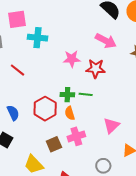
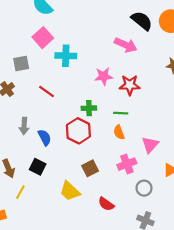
pink square: (17, 19) -> (43, 38), turned -30
pink arrow: (106, 41) -> (126, 45), moved
green cross: (67, 95) -> (89, 108), moved
orange semicircle: (70, 113) -> (119, 132), moved
pink cross: (76, 136) -> (127, 164), moved

